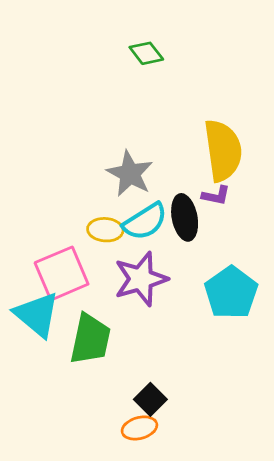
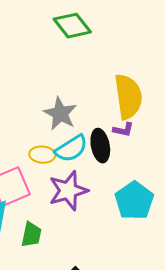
green diamond: (146, 53) -> (72, 26), size x1.5
green trapezoid: (90, 339) -> (31, 235), size x0.7

